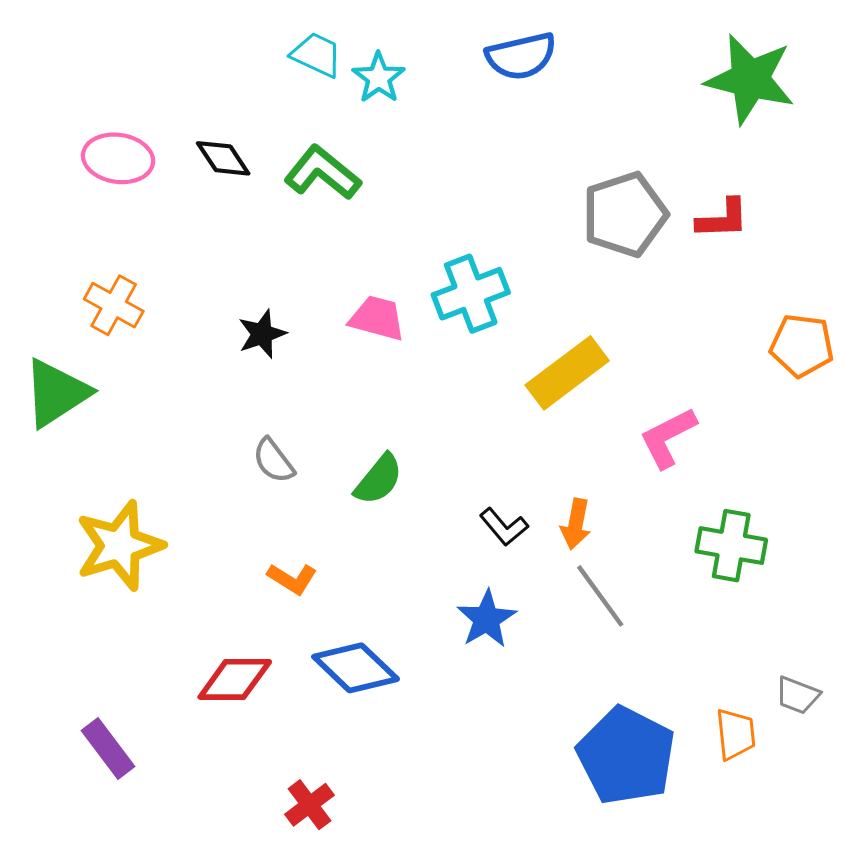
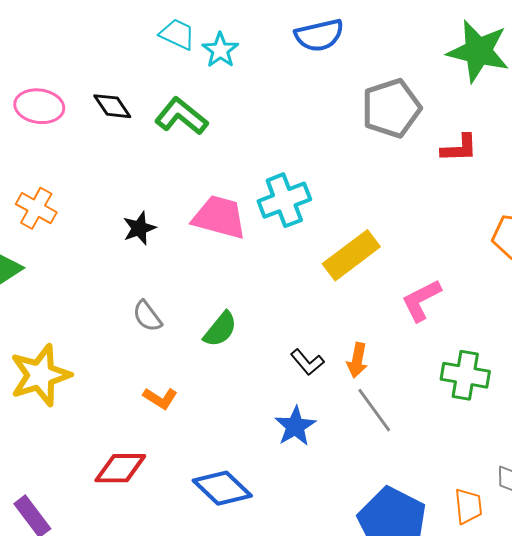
gray pentagon: (625, 214) -> (391, 108), moved
pink trapezoid: (377, 318) -> (219, 217), size x1.4
blue diamond: (356, 668) -> (222, 488), moved

